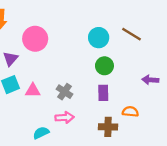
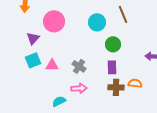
brown line: (131, 34) -> (123, 14), moved, turned 36
cyan circle: (99, 38) -> (97, 22), moved
brown cross: (108, 127) -> (116, 87), moved

